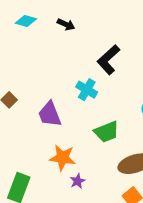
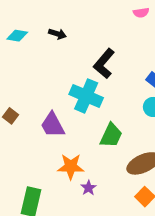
cyan cross: (87, 90) -> (86, 96), size x1.5
green trapezoid: (106, 132) -> (111, 135), turned -36

